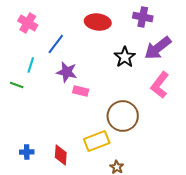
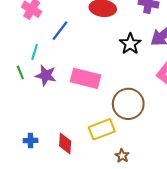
purple star: (67, 72) -> (46, 75), moved
green line: (17, 85) -> (20, 72), turned 48
pink rectangle: (81, 91) -> (85, 78), size x1.8

